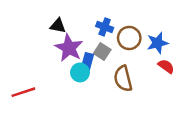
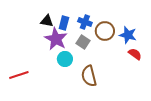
blue star: (158, 43) -> (128, 35), turned 30
blue rectangle: (87, 61) -> (64, 23), moved
brown semicircle: (123, 79) -> (89, 76), moved

